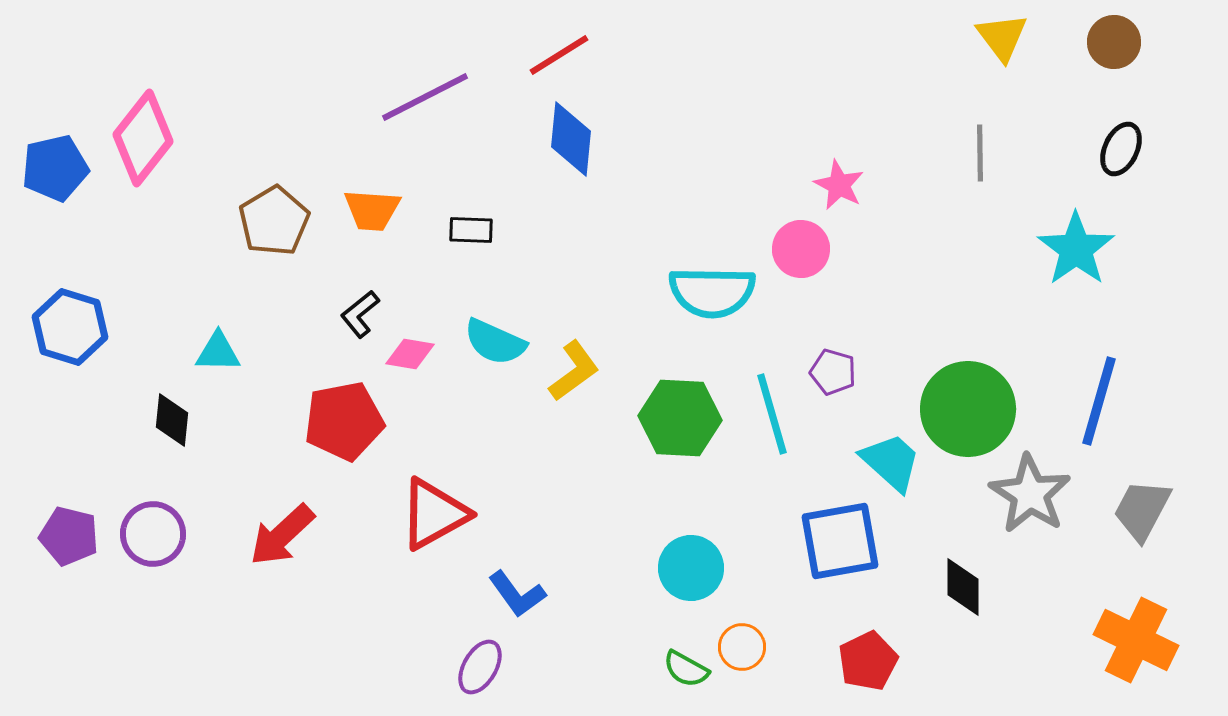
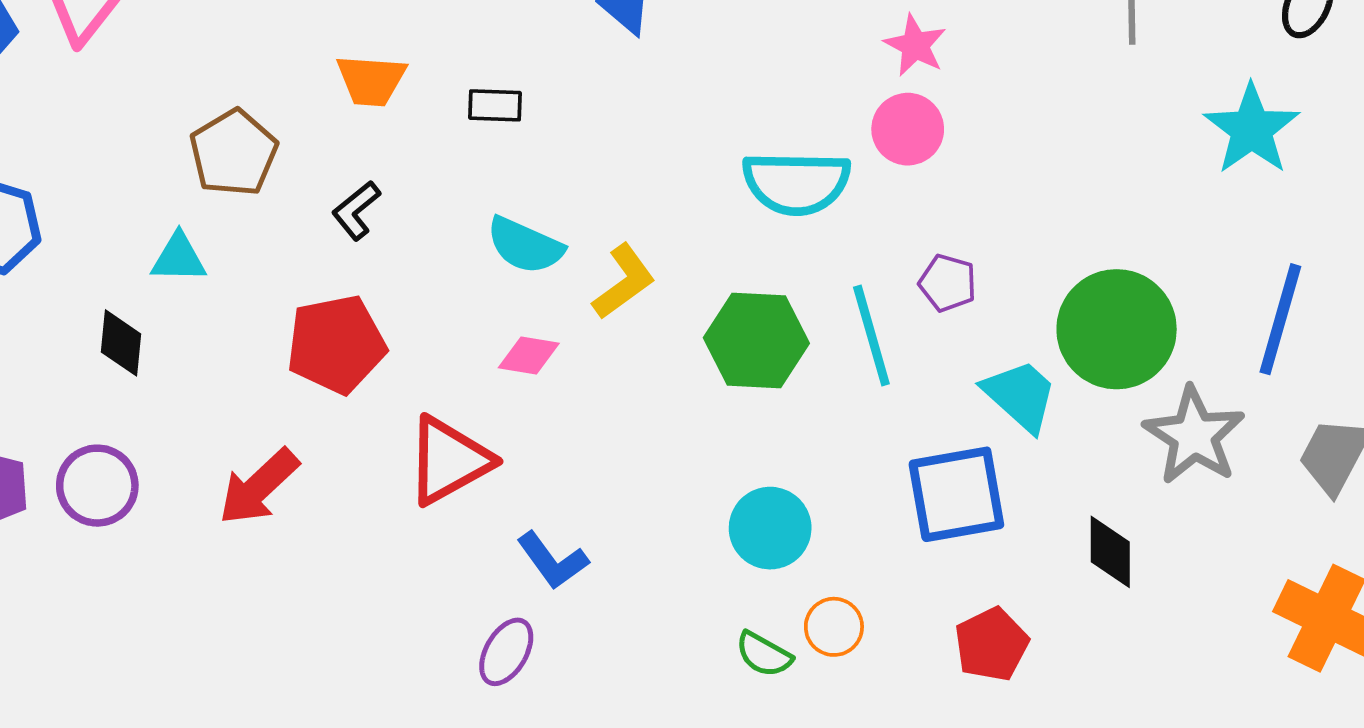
pink star: (839, 185) -> (915, 45), moved
brown pentagon: (274, 221) -> (234, 153), moved
pink diamond: (410, 354) -> (529, 355), moved

